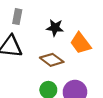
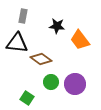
brown diamond: (52, 60) -> (41, 59), moved

